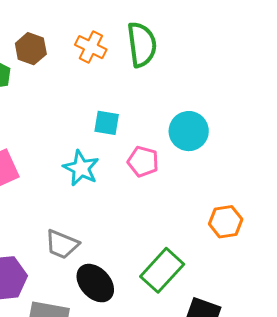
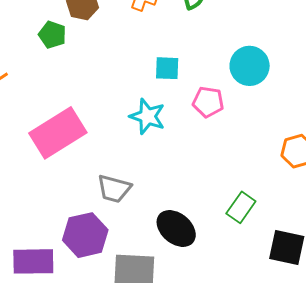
gray trapezoid: (62, 244) -> (114, 189), moved
green rectangle: (162, 270) -> (241, 207), size x0.7

